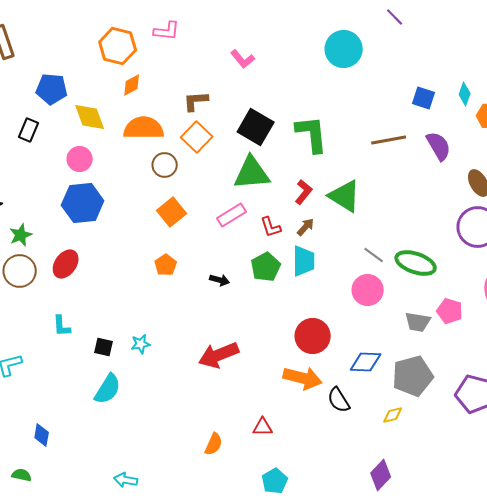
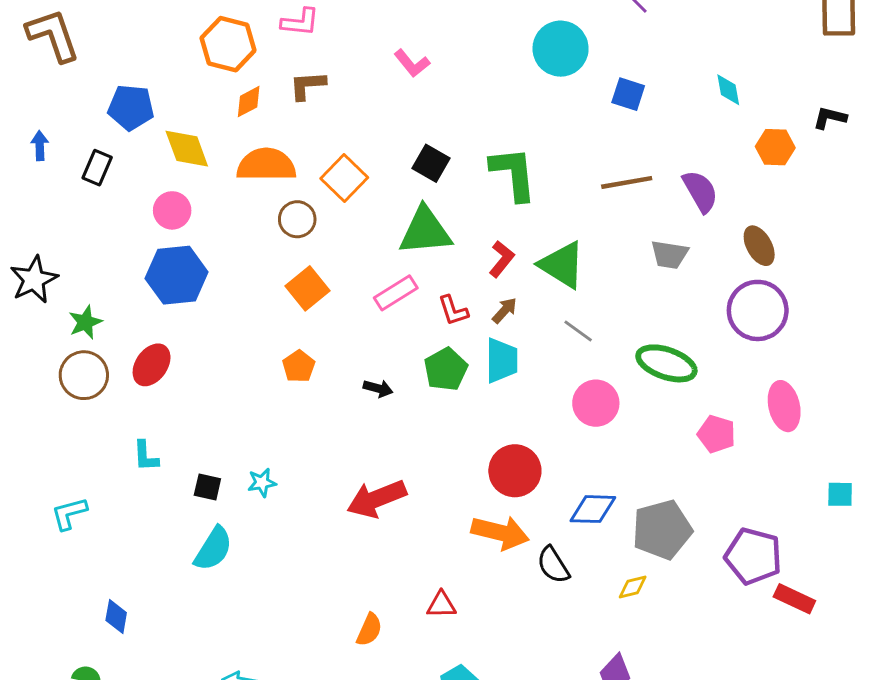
cyan diamond: (465, 94) -> (728, 90), moved, turned -30
blue square: (424, 98) -> (628, 94), moved
brown L-shape: (196, 101) -> (307, 85), moved
black square: (256, 127) -> (431, 163), size x0.7
gray line: (374, 255) -> (578, 331), moved
gray trapezoid: (418, 322) -> (669, 255), moved

